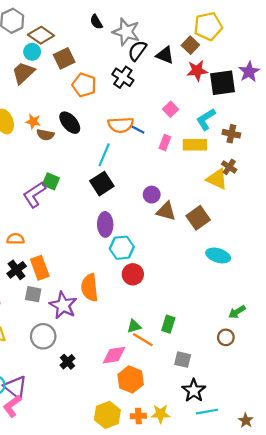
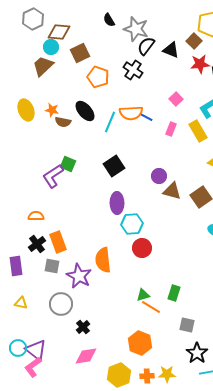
brown diamond: (41, 35) -> (59, 32), turned -30
yellow rectangle: (195, 145) -> (198, 131), turned 60
cyan line: (104, 155) -> (110, 122), moved
pink diamond: (114, 355) -> (86, 356), moved

